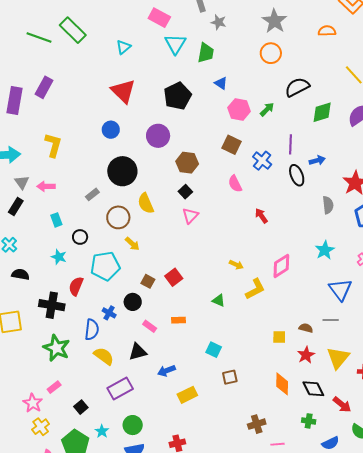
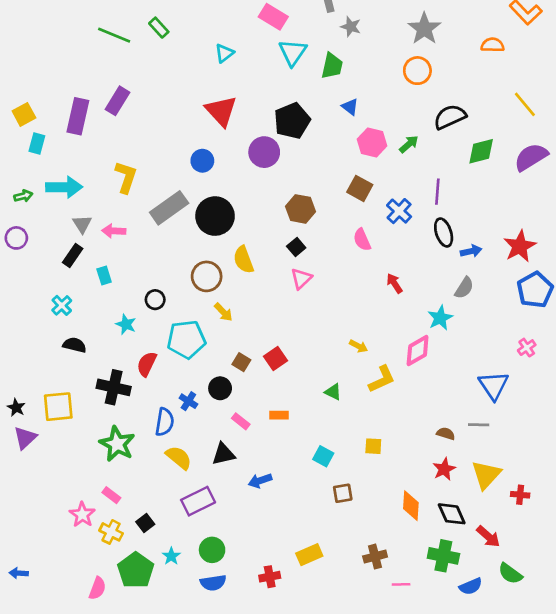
green rectangle: (73, 30) -> (159, 28), size x0.6
purple circle: (158, 136) -> (264, 152), moved
blue arrow: (317, 160) -> (471, 251), moved
gray rectangle: (92, 194) -> (169, 208), moved, size x2.0
gray semicircle: (328, 205) -> (464, 288), moved, turned 36
cyan rectangle: (56, 220) -> (104, 276), moved
cyan star: (325, 250) -> (440, 318), moved
yellow square: (279, 337) -> (373, 446), moved
pink rectangle: (54, 387) -> (111, 495), turned 72
yellow rectangle: (187, 395) -> (309, 555), moved
green cross: (309, 421) -> (443, 556), size x1.6
yellow cross: (41, 427) -> (111, 532), moved, turned -30

